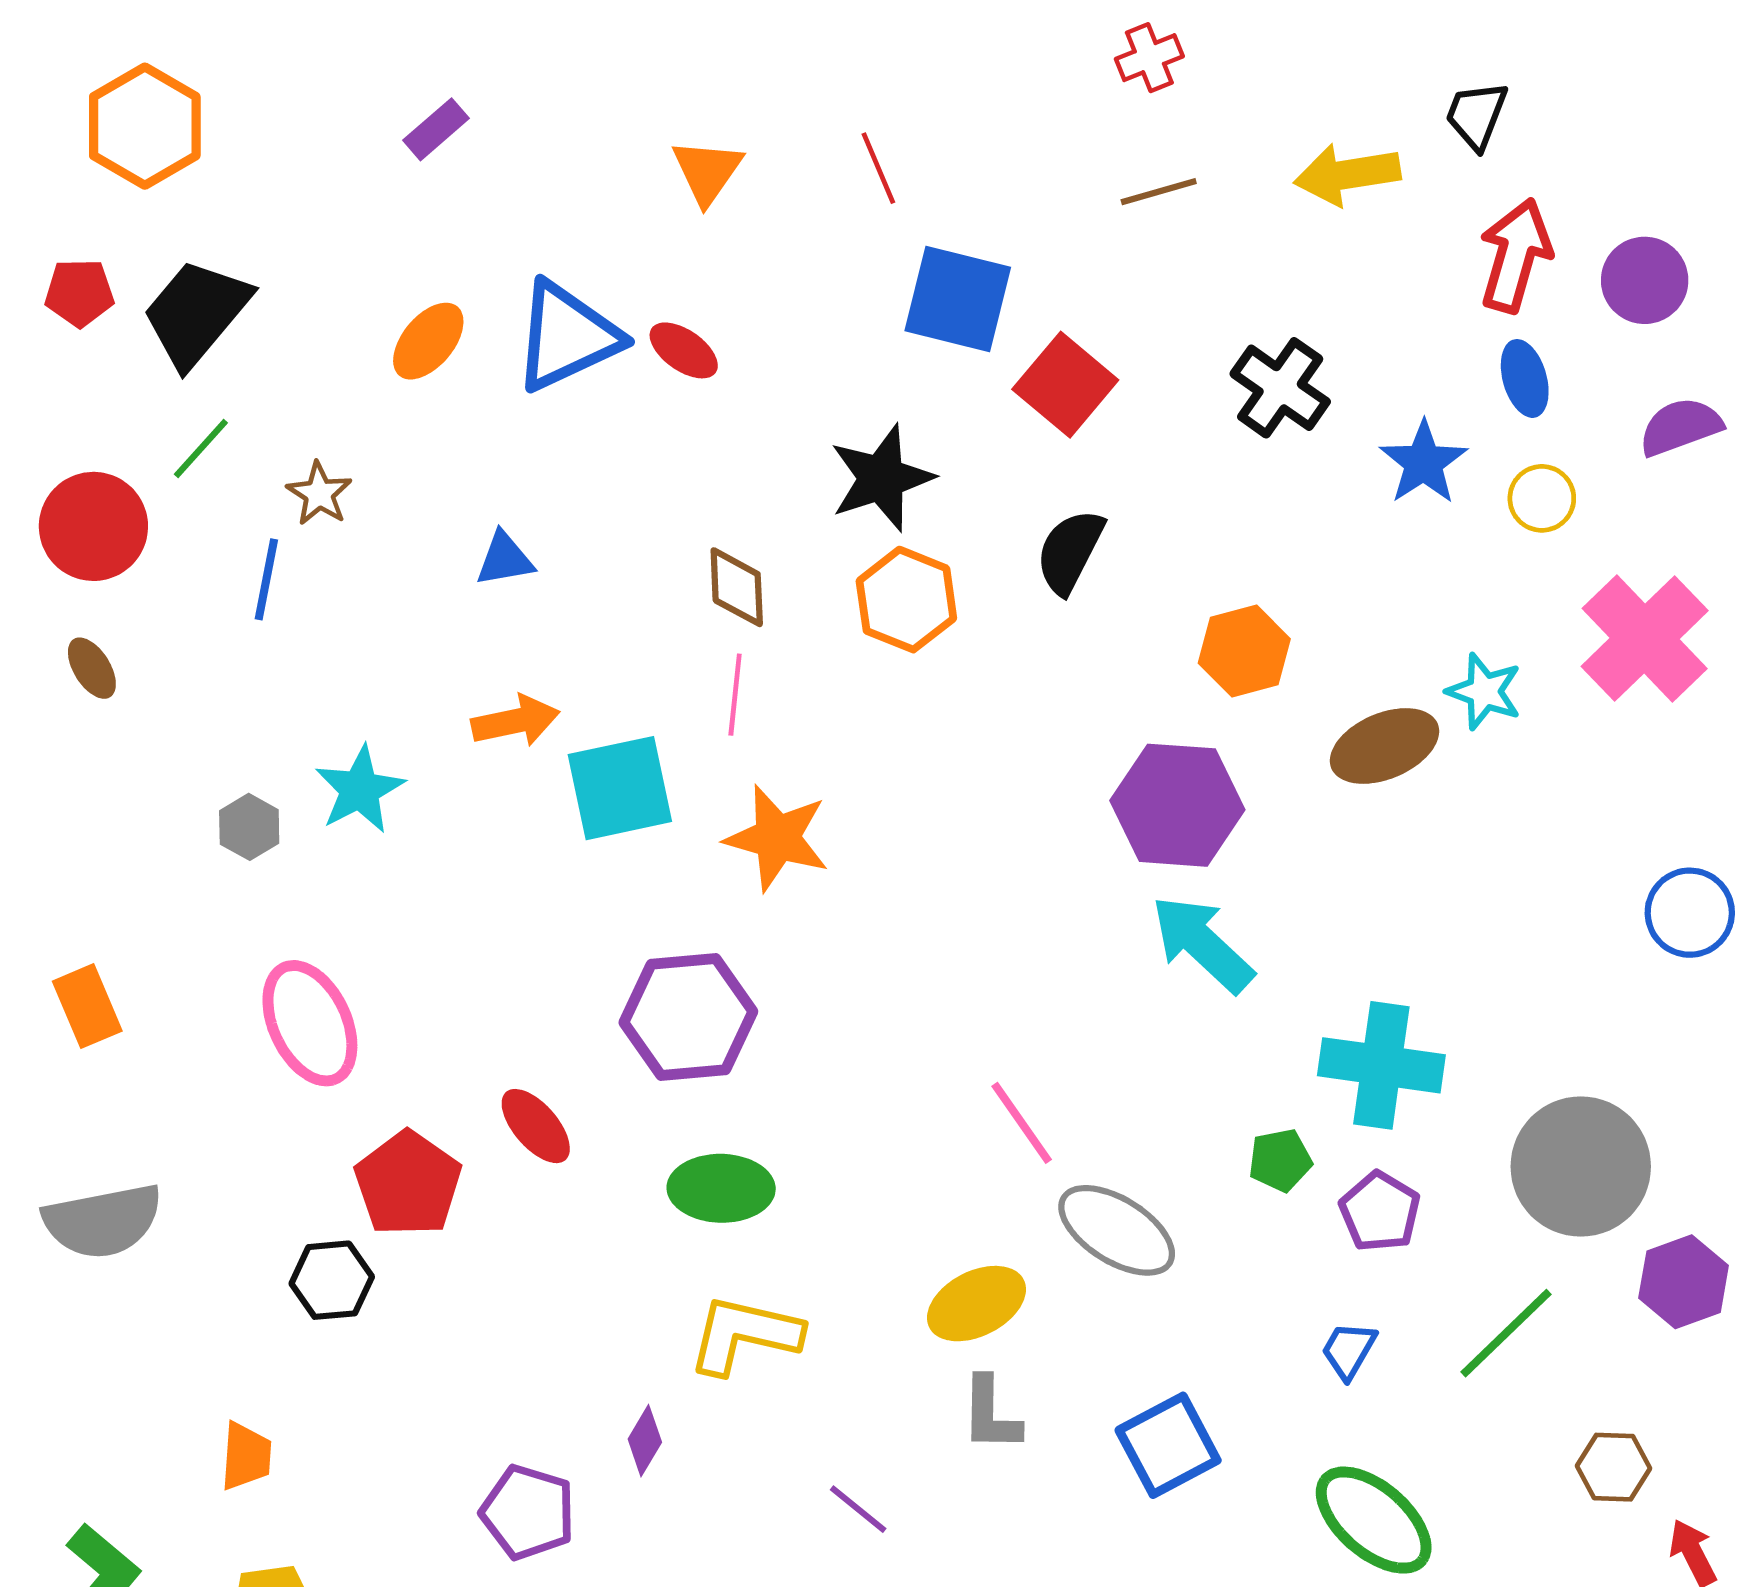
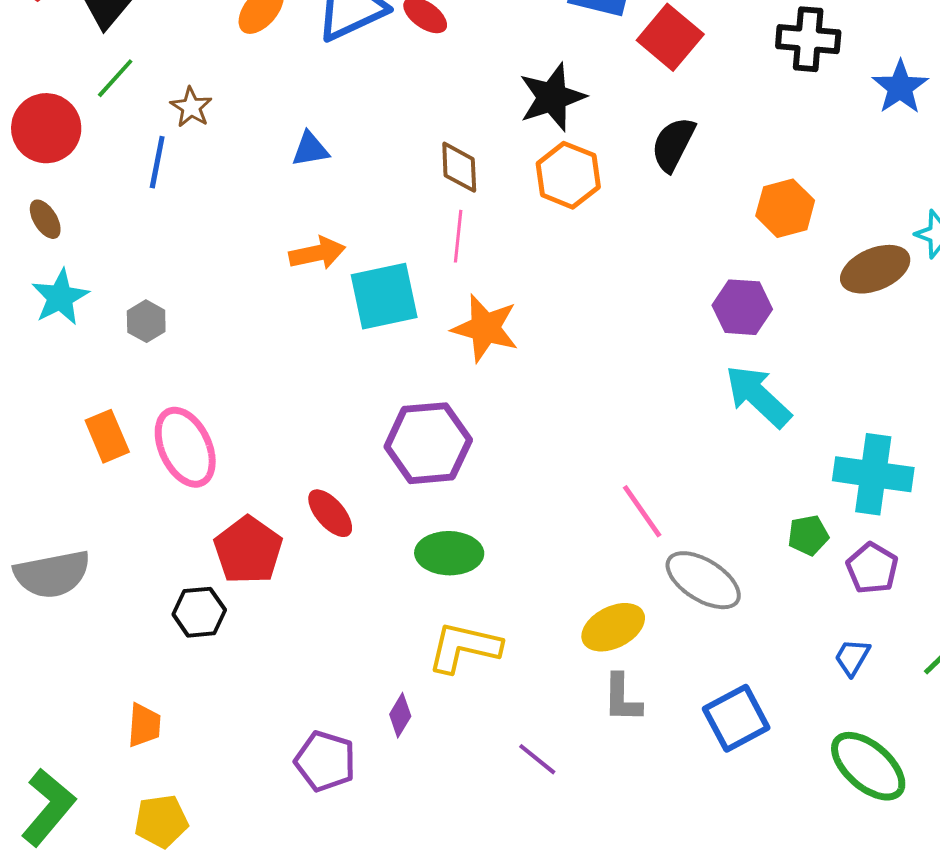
black cross: (1280, 388) -> (808, 39), turned -30
cyan star: (360, 790) -> (60, 297), moved
purple hexagon: (1177, 805) -> (742, 307), size x0.7
orange rectangle: (87, 1006) -> (107, 436), moved

